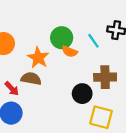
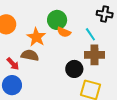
cyan line: (93, 41) -> (90, 34), moved

